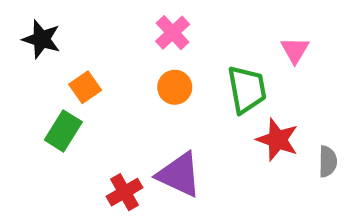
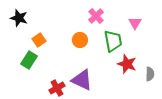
pink cross: (173, 33) -> (96, 16), moved

